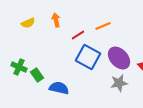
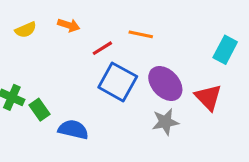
orange arrow: (56, 20) -> (69, 25), turned 120
orange line: (103, 26) -> (141, 34), turned 35

